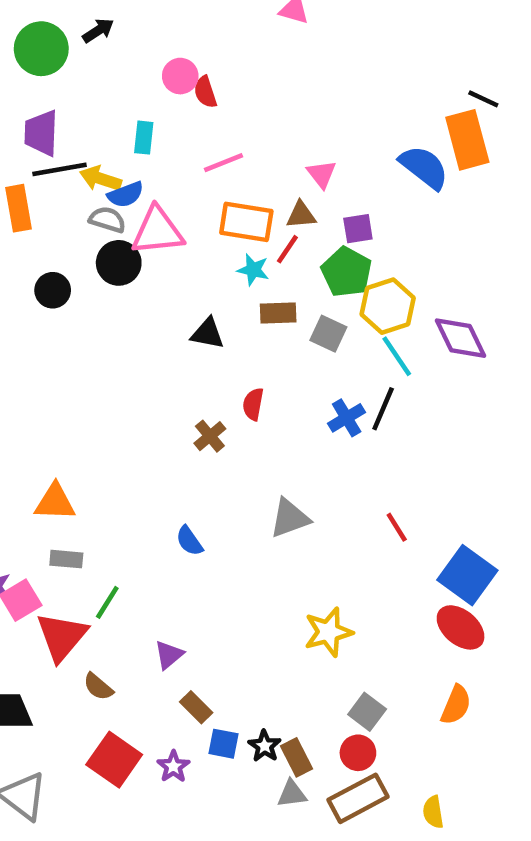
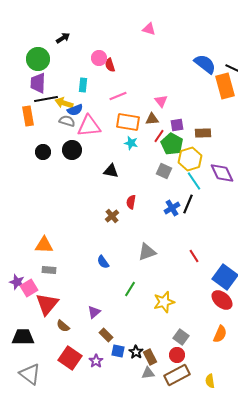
green circle: (41, 49) -> (38, 59), moved
blue semicircle: (424, 167) -> (205, 64), moved
red line: (287, 249) -> (159, 136), moved
black circle: (119, 263) -> (72, 150), moved
brown rectangle: (278, 313) -> (203, 133), moved
green line: (107, 602) -> (130, 289), moved

